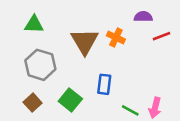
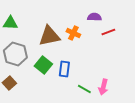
brown triangle: (85, 41) -> (49, 36), turned 50
green square: (70, 100) -> (43, 65), moved

